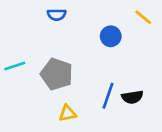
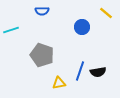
cyan line: (15, 66) -> (11, 30), moved
yellow triangle: (67, 113) -> (59, 83), moved

